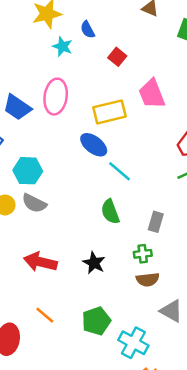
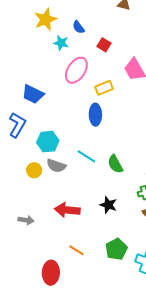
pink ellipse: (56, 97) -> (76, 70), moved, turned 32
yellow rectangle: (110, 112) -> (104, 88), size x0.7
blue ellipse: (94, 145) -> (95, 115), turned 60
cyan line: (119, 171) -> (86, 156), moved

